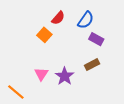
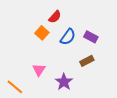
blue semicircle: (86, 20) -> (68, 37), moved
purple star: (65, 76) -> (64, 82), moved

